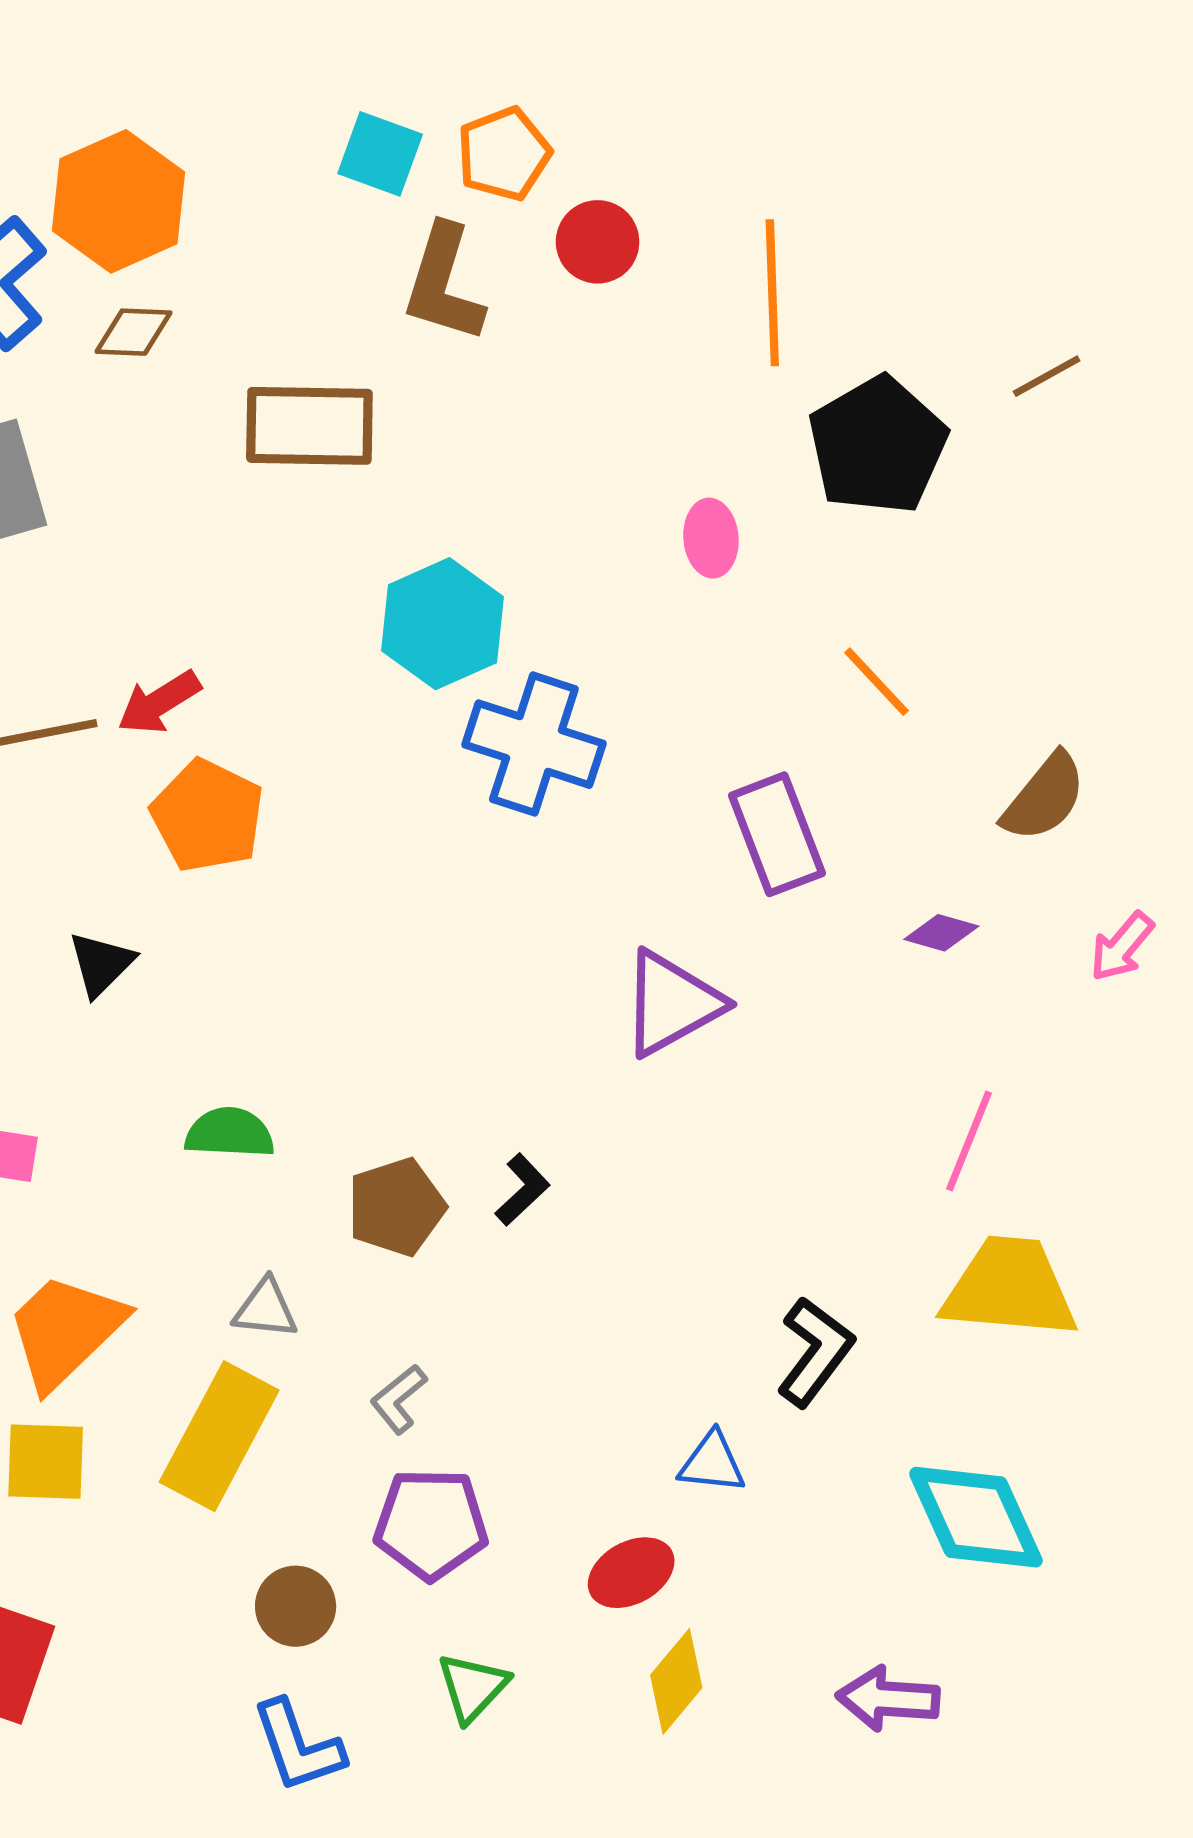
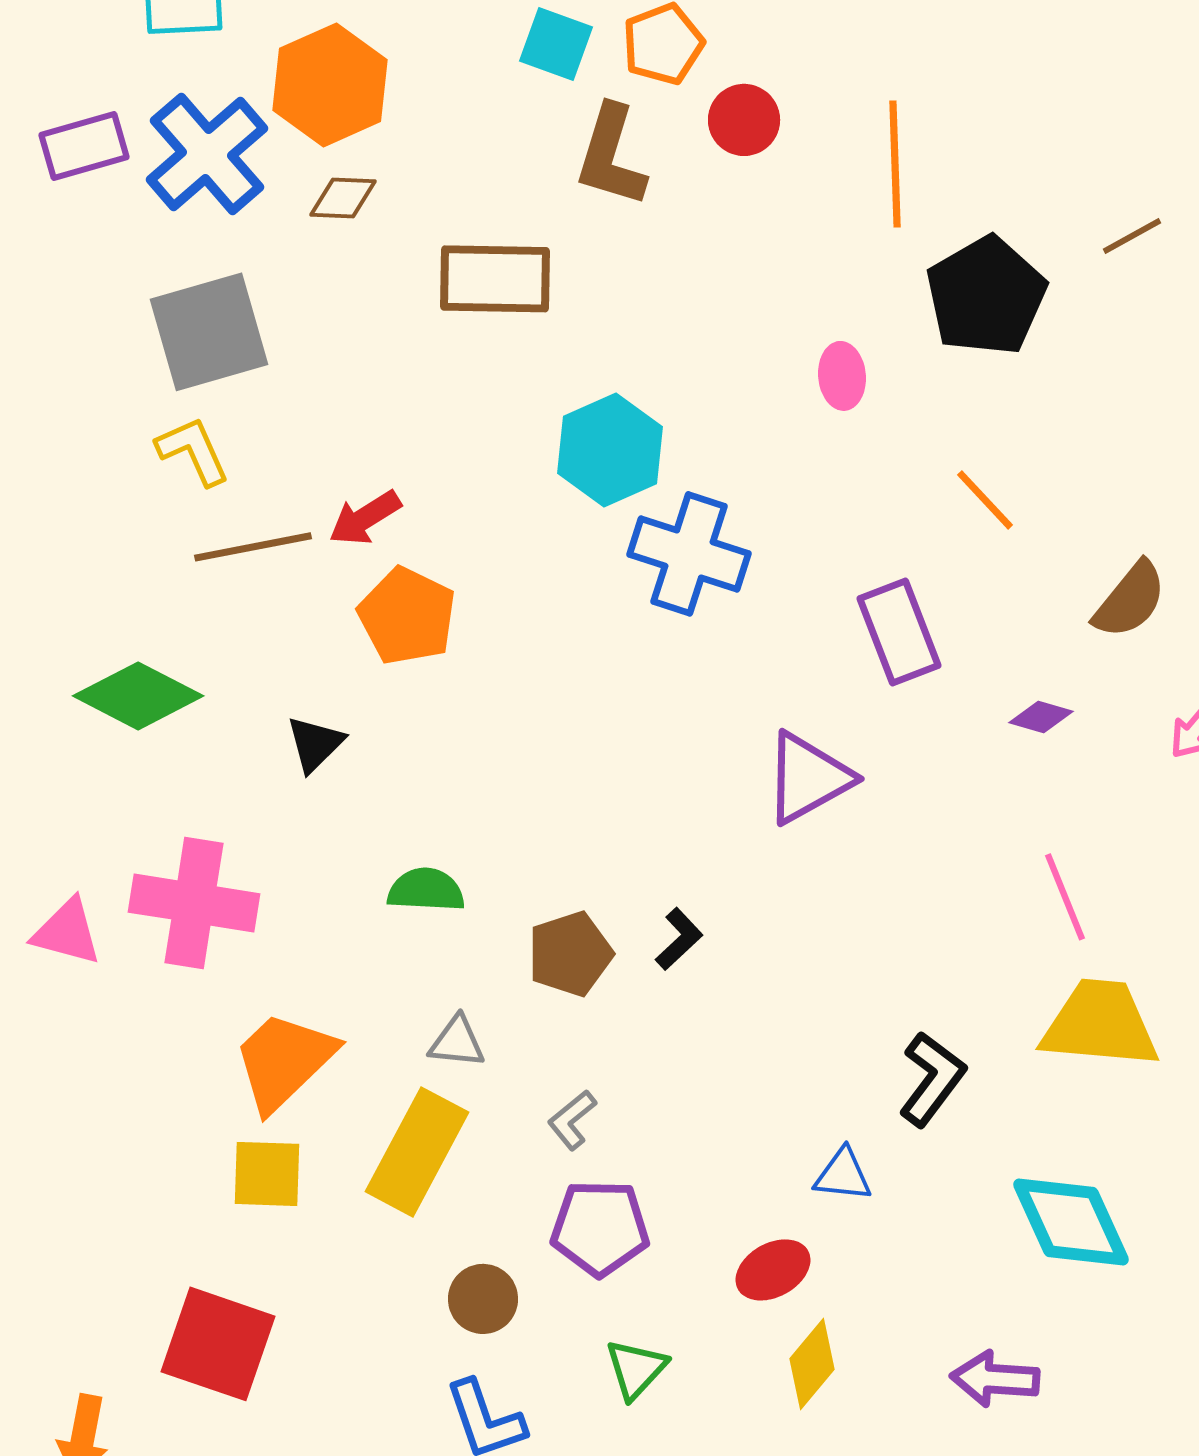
pink line: (969, 1141) -> (1065, 897), turned -44

